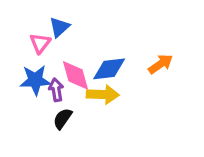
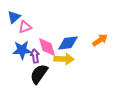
blue triangle: (59, 27) -> (14, 17), moved
pink triangle: (40, 43) -> (25, 27), turned 32
black semicircle: (63, 119) -> (39, 74), size x1.5

